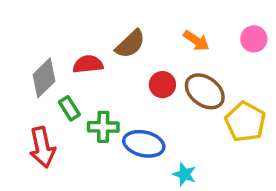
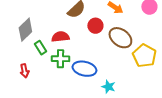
red semicircle: (88, 64) -> (60, 37), moved
red circle: (162, 85) -> (95, 26), moved
red arrow: (42, 147) -> (24, 71), size x0.6

